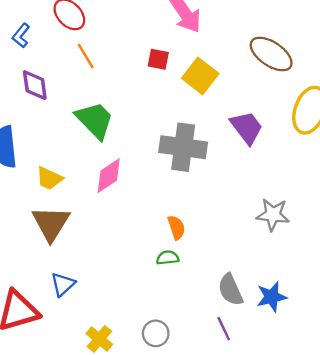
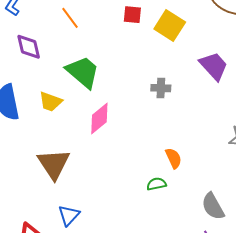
gray cross: (183, 147) -> (161, 88), size x0.5
yellow trapezoid: (49, 178) -> (50, 102), moved
orange semicircle: (176, 227) -> (174, 158), moved

